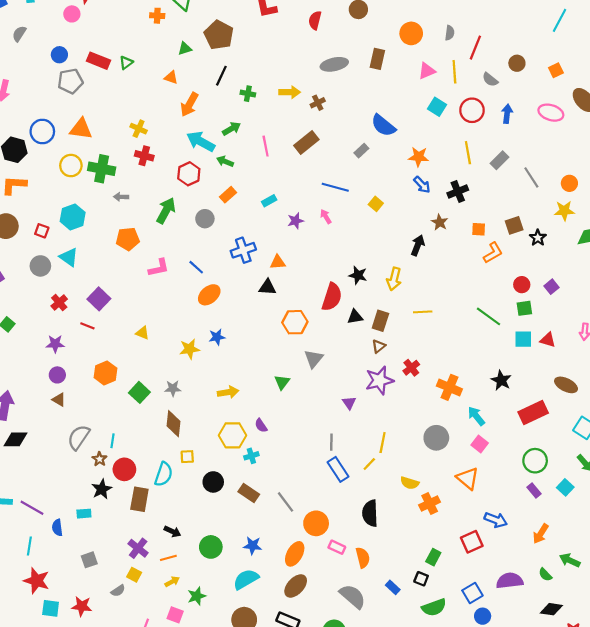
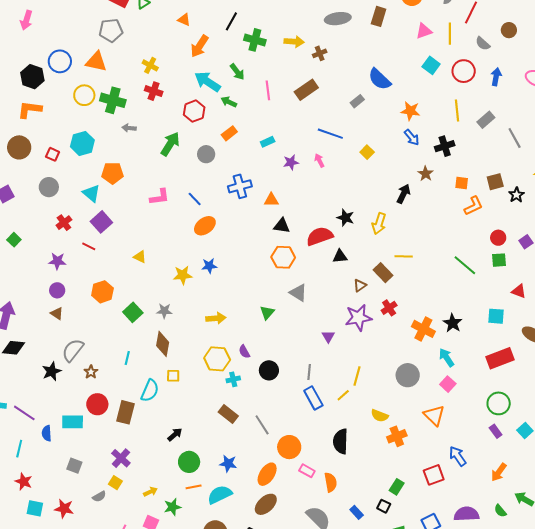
gray pentagon: (70, 81) -> (111, 30), moved
green cross: (248, 94) -> (255, 40), size x1.5
green arrow: (232, 129) -> (237, 72), turned 78
orange pentagon: (128, 239) -> (112, 173), moved
cyan triangle: (69, 257) -> (91, 193), moved
black triangle: (267, 287) -> (282, 226), moved
red semicircle: (332, 297) -> (320, 236), turned -132
brown rectangle: (380, 321) -> (383, 273), moved, turned -66
cyan square: (523, 339) -> (496, 316), moved
gray triangle: (314, 359) -> (298, 293), turned -42
black star: (501, 380) -> (453, 323), moved
cyan line: (113, 441) -> (127, 358), moved
red circle: (124, 469) -> (97, 404), moved
black circle: (213, 482) -> (269, 370), moved
black star: (102, 489) -> (52, 371), moved
cyan rectangle: (84, 514) -> (73, 422), size x1.5
blue arrow: (496, 520) -> (458, 456), turned -150
black arrow: (172, 531) -> (175, 435), moved, turned -70
orange line: (168, 558) -> (194, 487), moved
gray square: (89, 560) -> (74, 466), turned 35
red star: (37, 581) -> (24, 482), size x0.7

